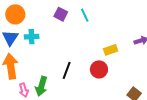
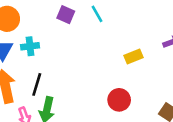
red circle: (99, 69) -> (119, 100), moved
black line: (67, 70) -> (37, 84), moved

